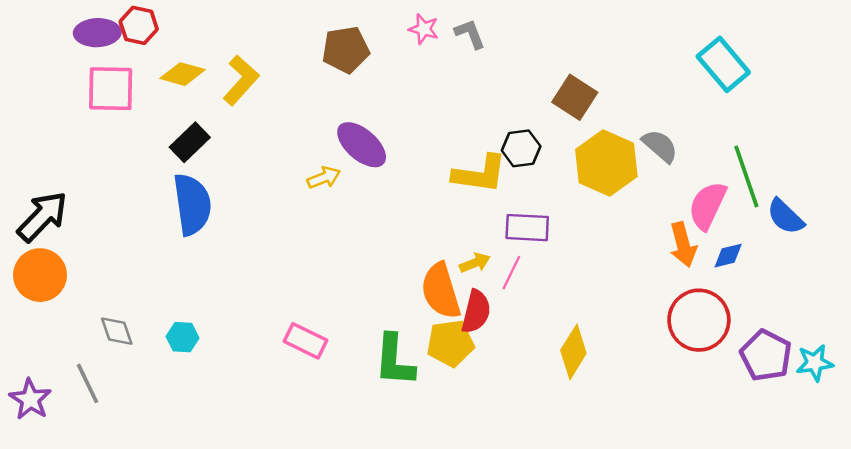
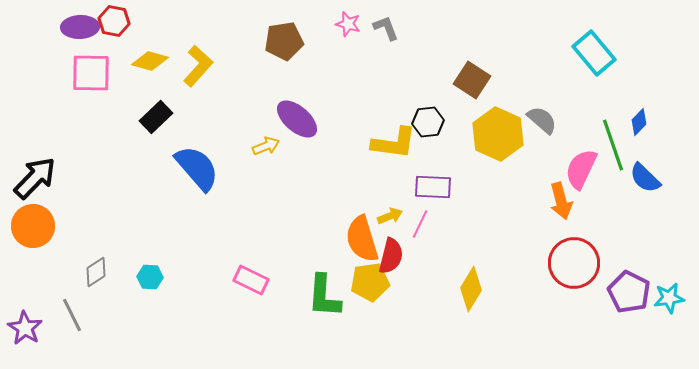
blue semicircle: (192, 204) -> (197, 168), moved, turned -33
blue diamond: (728, 256) -> (639, 122), moved, turned -32
gray diamond: (117, 331) -> (96, 272), turned 76

